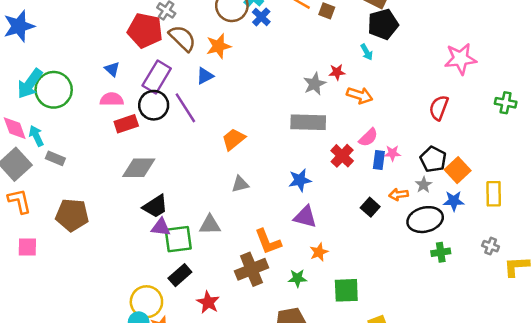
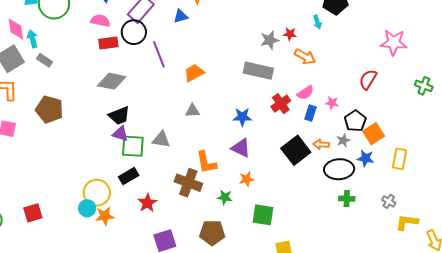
purple line: (185, 108) -> (159, 54), moved
pink star: (392, 153) -> (332, 103), moved
black square: (370, 207) -> (296, 150), size x1.8
brown cross: (251, 269) -> (188, 183), turned 32

